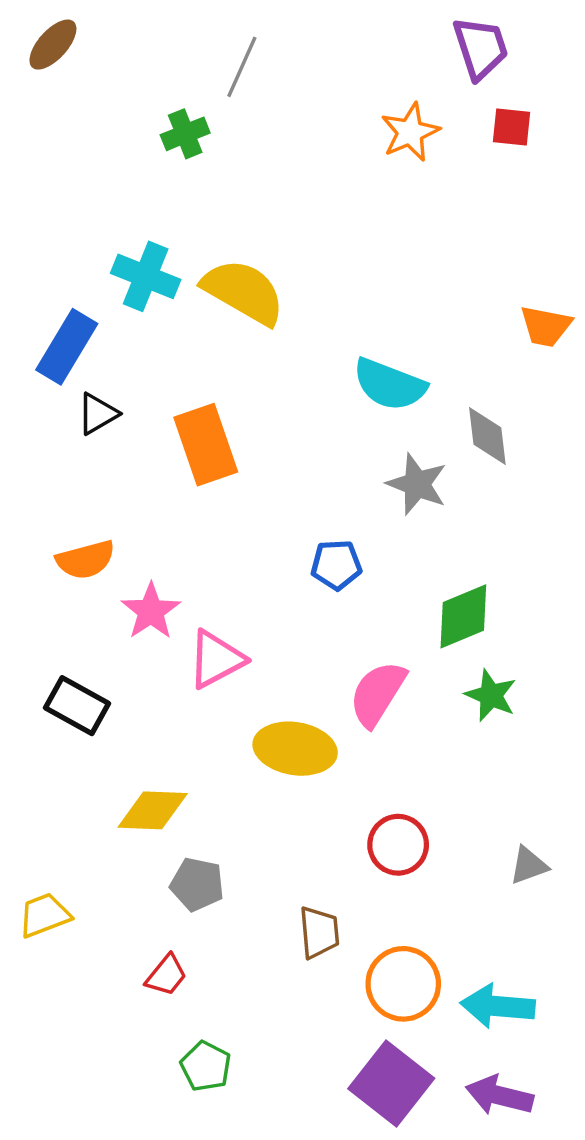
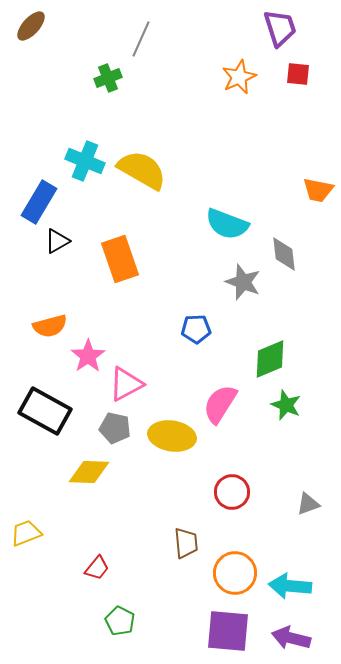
black rectangle: (77, 706) -> (45, 411), size x1.4
gray pentagon: (197, 884) -> (115, 428), moved
purple square: (391, 1083) -> (228, 631), turned -33

